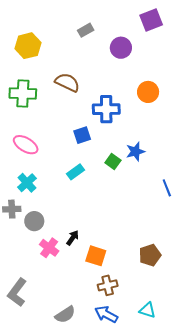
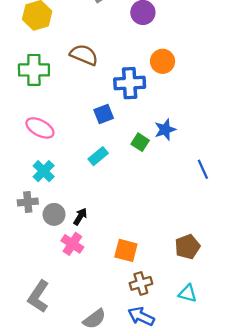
orange circle: (148, 92) -> (163, 61), moved
black arrow: (73, 238) -> (80, 217), moved
cyan triangle: (148, 310) -> (188, 293), moved

